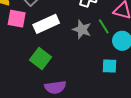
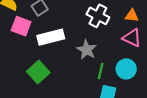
green line: (104, 26) -> (101, 71), moved, turned 35

